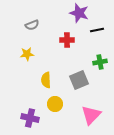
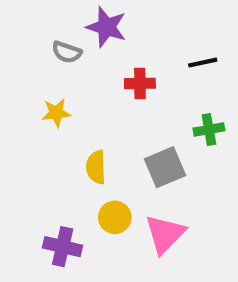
purple star: (79, 13) -> (106, 27), moved
gray semicircle: (32, 25) -> (67, 52), turned 40
pink triangle: (91, 115) -> (165, 234), moved

